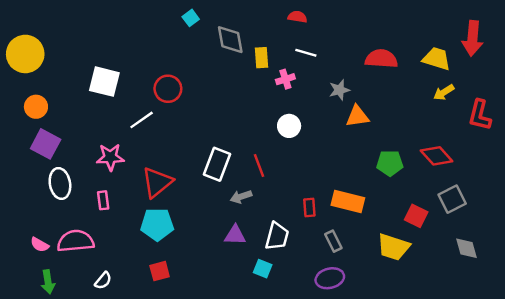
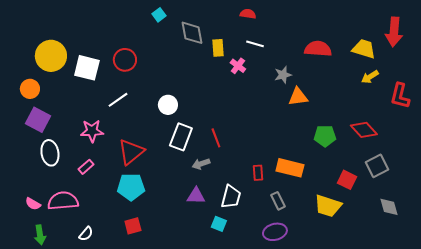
yellow circle: (25, 54) -> (51, 56), moved
pink cross: (285, 79) -> (238, 66), turned -35
red circle: (168, 89) -> (125, 60), moved
white circle: (289, 126) -> (168, 105), moved
pink rectangle: (103, 200) -> (86, 167), turned 56

